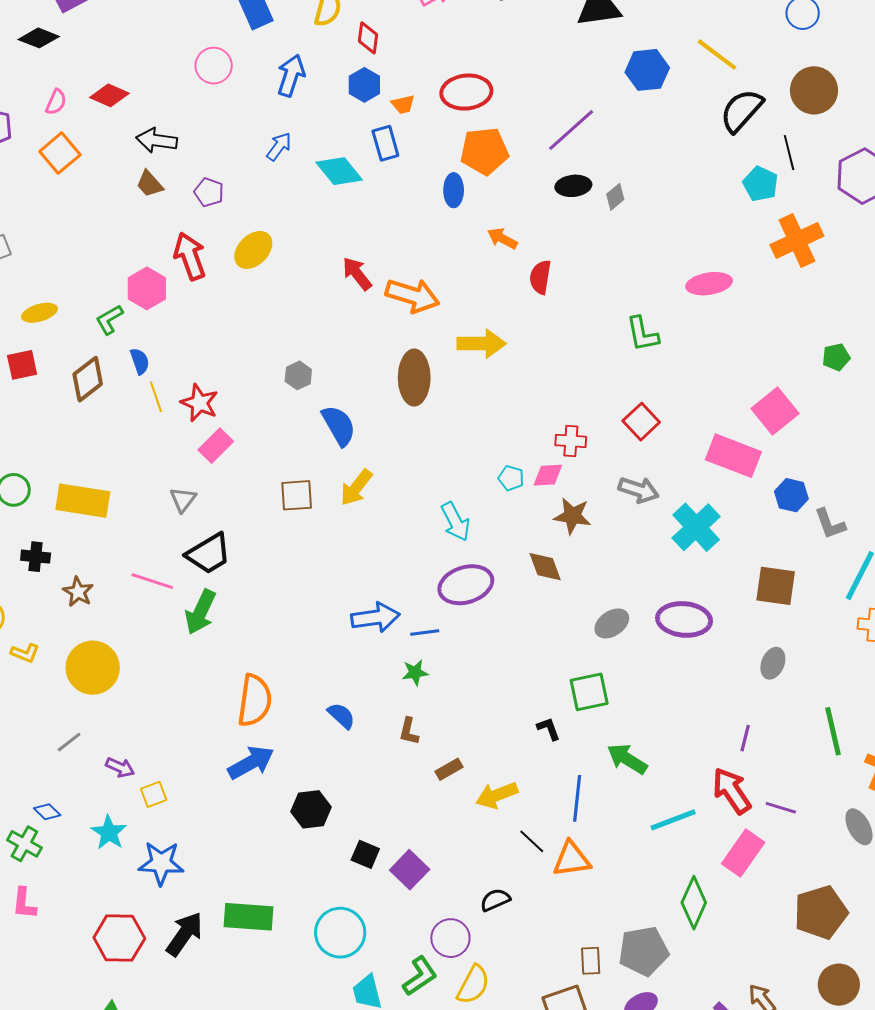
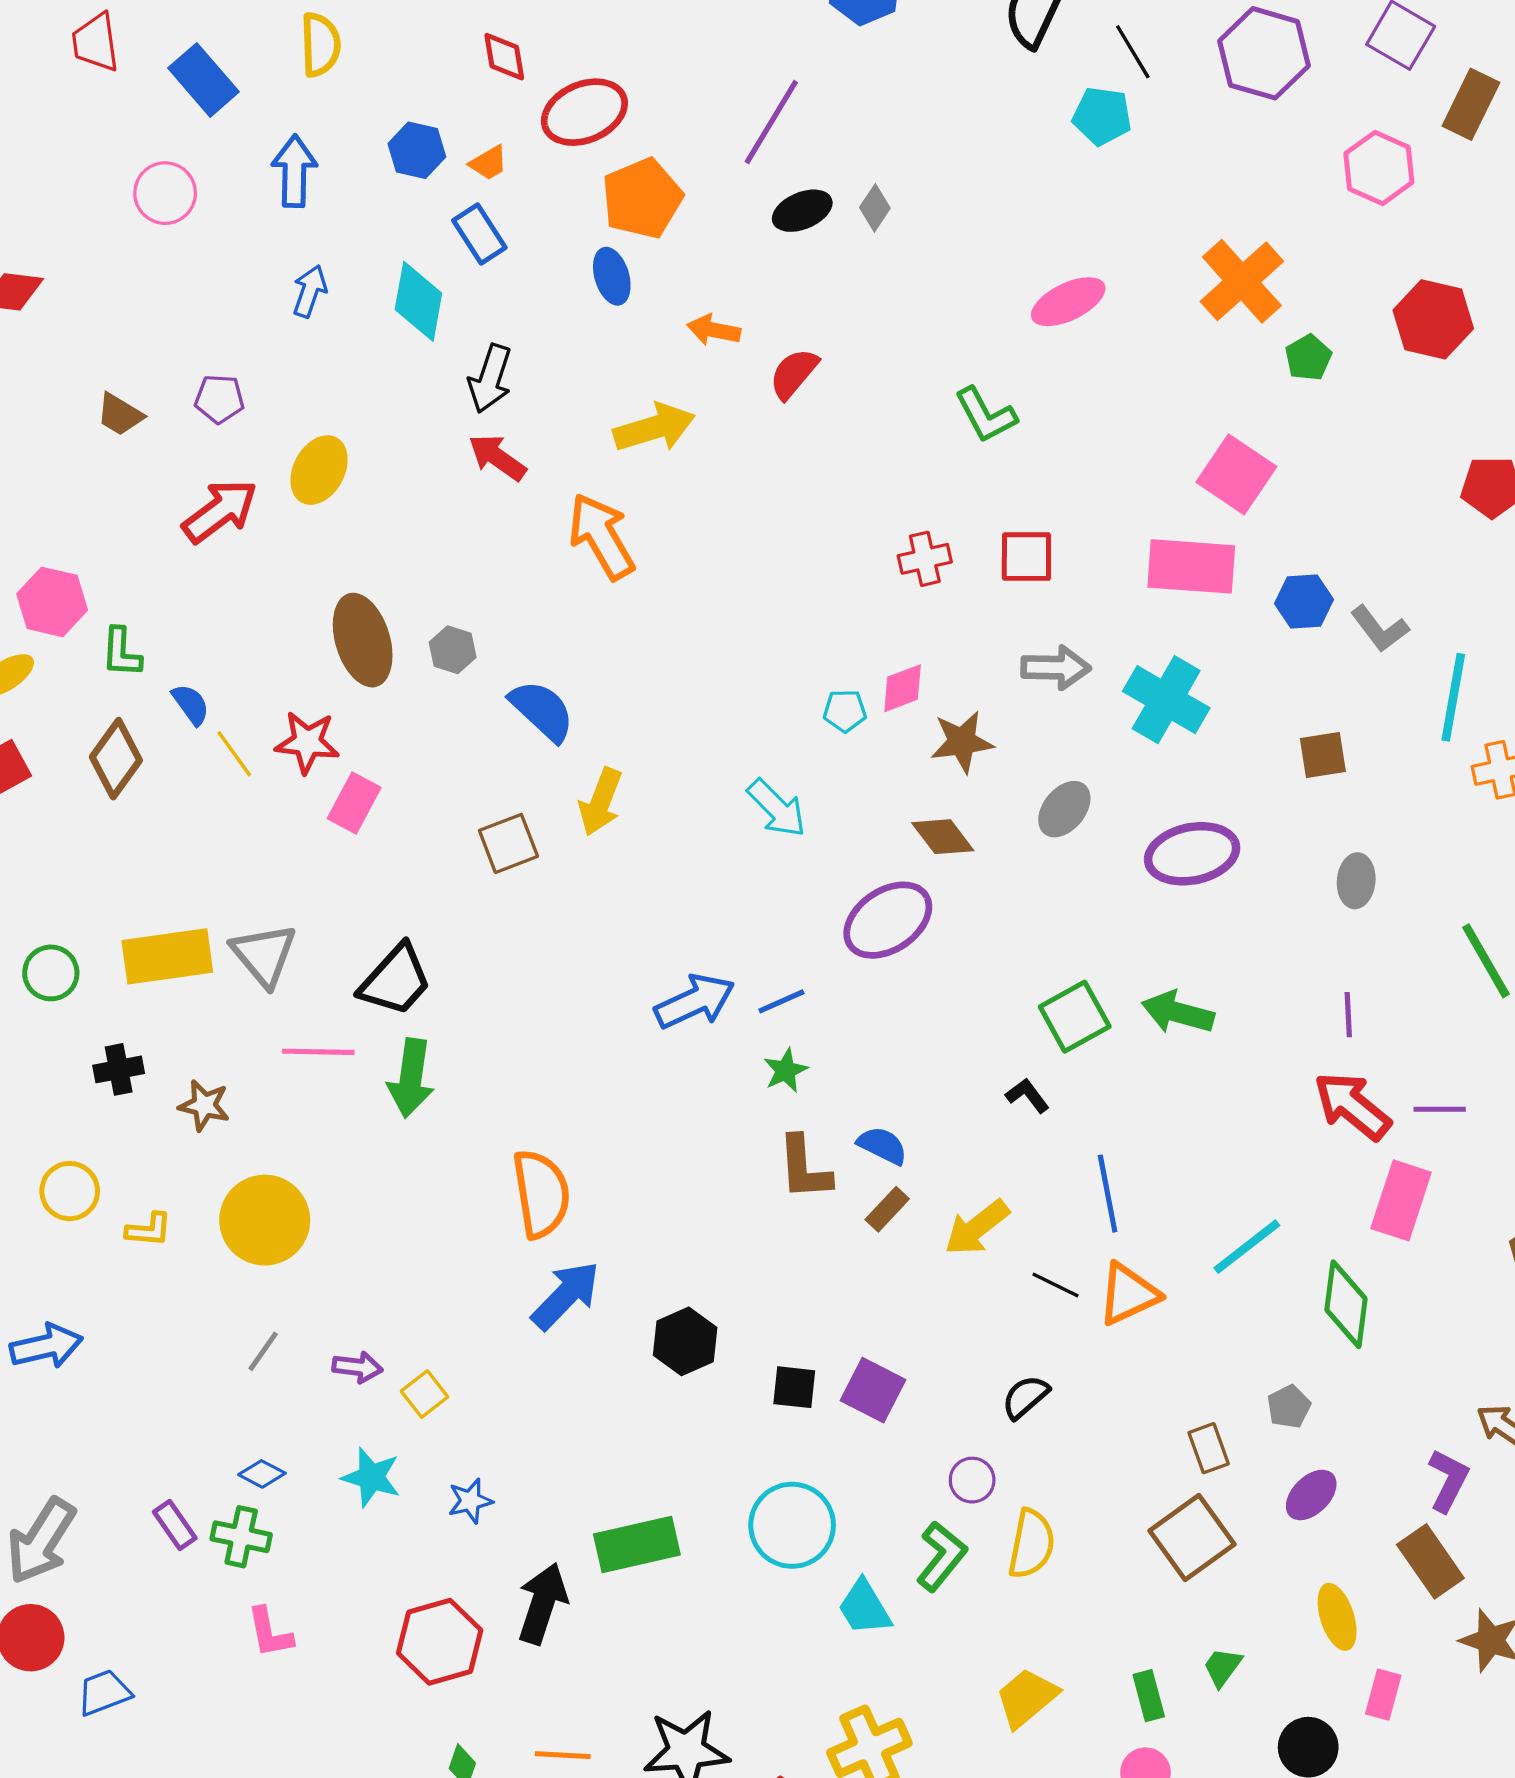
red diamond: (368, 38) -> (504, 57), moved
black arrow: (157, 140) -> (490, 379), moved, turned -63
cyan diamond: (339, 171) -> (418, 301), turned 66
orange cross: (797, 240) -> (1242, 281), moved
red arrow: (190, 256) -> (220, 511), turned 90
red semicircle: (540, 277) -> (794, 374), turned 48
pink hexagon: (147, 288) -> (52, 602), moved
orange arrow: (413, 296) -> (602, 536), moved, turned -120
green L-shape: (109, 320) -> (121, 652), turned -40
yellow arrow: (482, 344) -> (654, 428), moved
brown ellipse: (414, 378) -> (363, 640), moved
red square: (641, 422) -> (1026, 557), turned -30
red cross: (571, 441) -> (925, 559), moved
gray triangle: (183, 500) -> (264, 955), moved, size x1.5
purple ellipse: (466, 585) -> (888, 920), moved
brown square: (776, 586) -> (1323, 755), size x0.7
gray ellipse: (612, 623) -> (1064, 809), moved
blue semicircle: (341, 716) -> (882, 1145), moved
brown L-shape: (409, 731) -> (804, 1168), size x1.5
green arrow: (627, 759) -> (1178, 1012), moved
cyan line: (673, 820) -> (1247, 1247), moved
blue star: (161, 863) -> (470, 1501), size x0.6
purple circle: (450, 938) -> (972, 1480), size x0.7
gray pentagon: (644, 951) -> (1289, 1407), size x0.5

